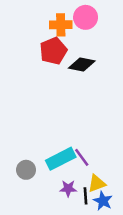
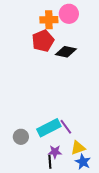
black line: (86, 196) -> (50, 162), moved

